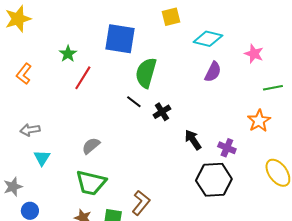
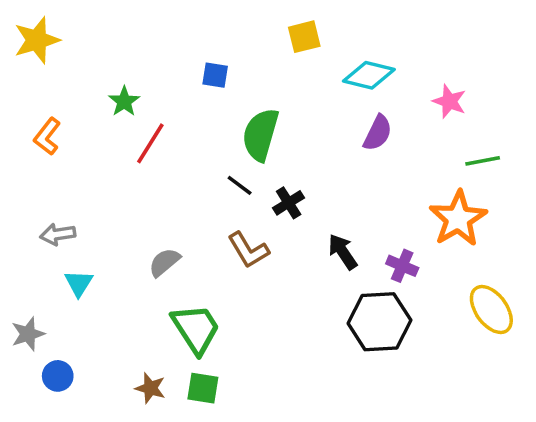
blue square: (120, 39) -> (215, 75), size x0.5
orange star: (259, 121) -> (458, 219), size x1.4
green trapezoid: (91, 183) -> (196, 329), moved, turned -136
brown L-shape: (141, 203) -> (248, 250), moved, turned 110

